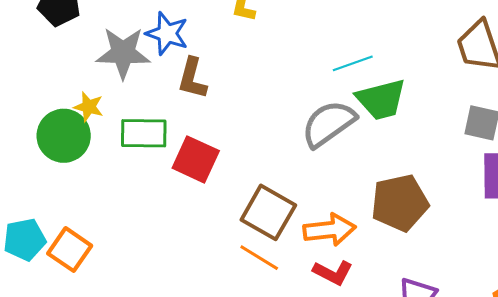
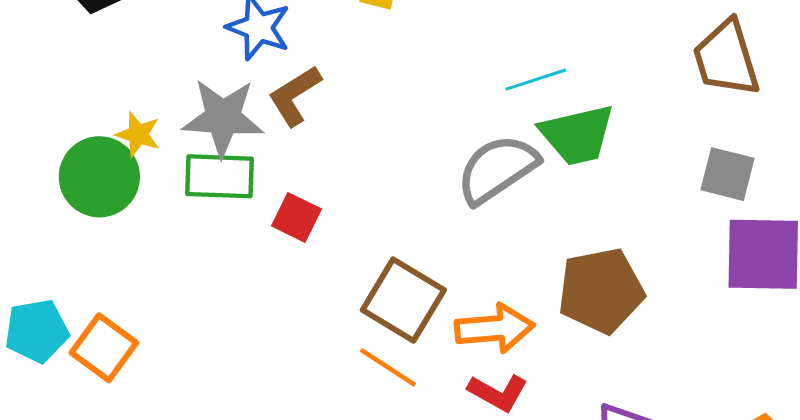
gray star: (123, 53) -> (223, 118), moved
brown L-shape: (192, 78) -> (295, 96), turned 42
red square: (196, 159) -> (296, 217), size x0.7

